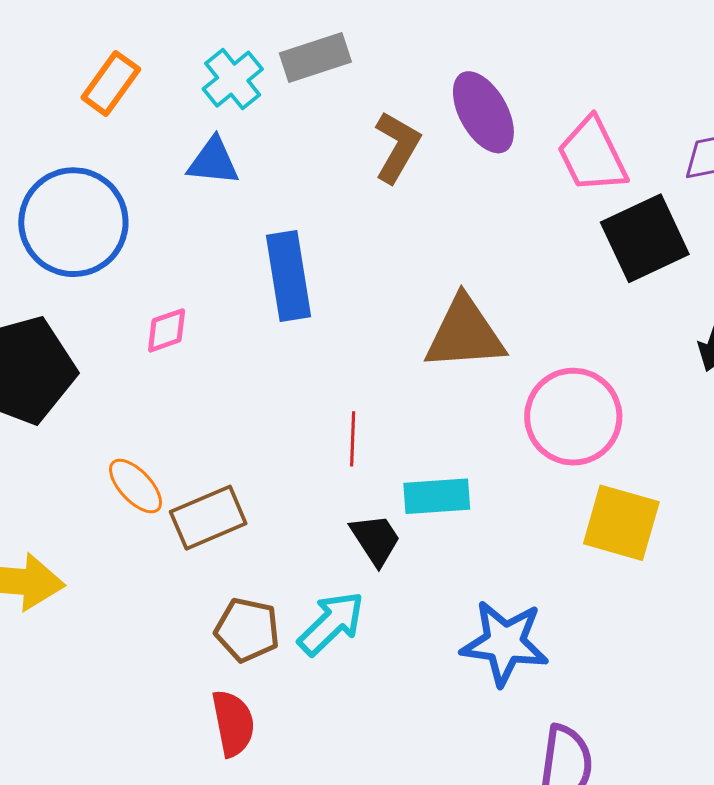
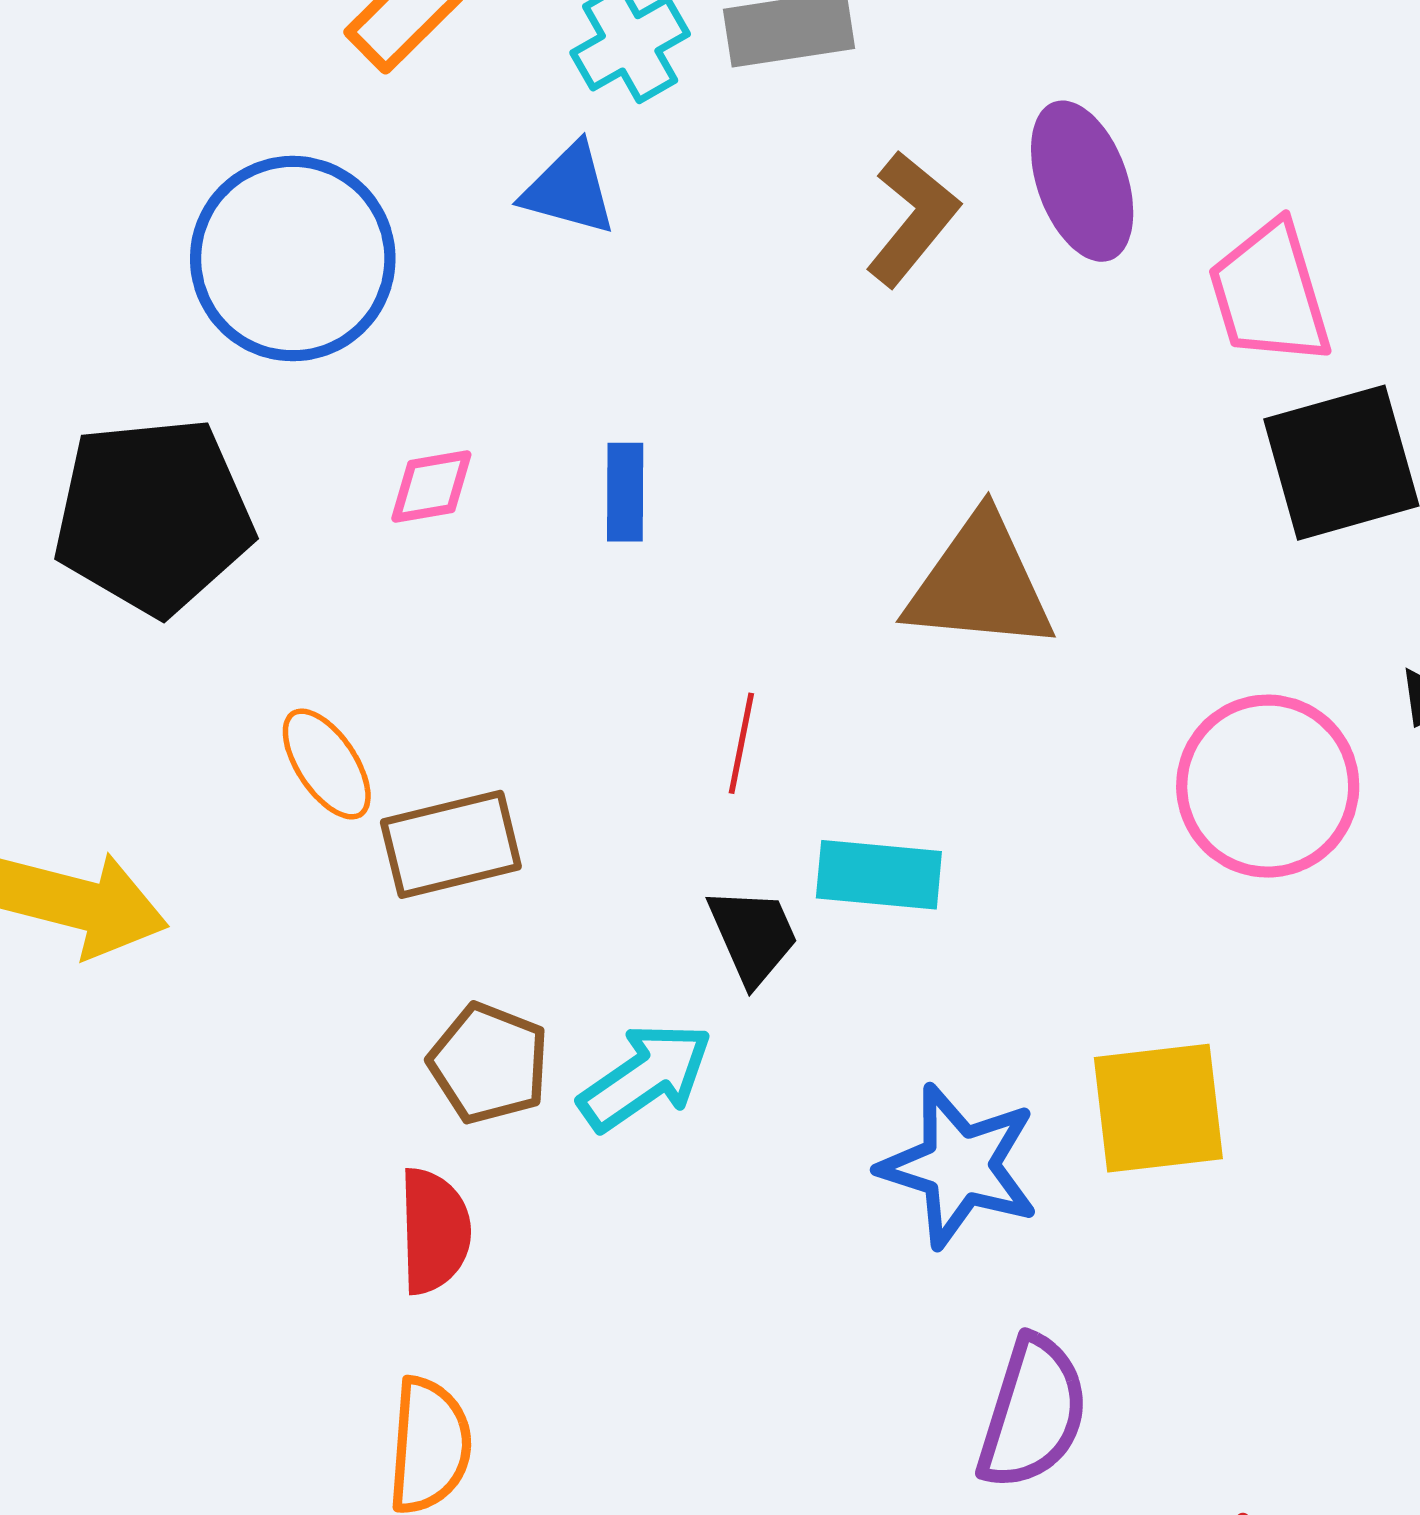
blue rectangle: (289, 276) -> (625, 492), moved, size x0.6
pink circle: (573, 417) -> (1268, 786), moved
yellow square: (621, 523) -> (1158, 1108), moved, turned -32

